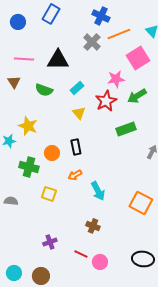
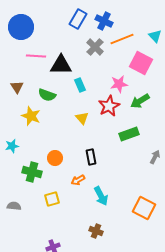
blue rectangle: (51, 14) -> (78, 19), moved
blue circle: (18, 22) -> (21, 27), size x1.6
pink square: (138, 58) -> (141, 63), turned -30
pink line: (24, 59) -> (36, 56), moved
cyan rectangle: (77, 88) -> (80, 85), moved, turned -72
yellow star: (28, 126) -> (31, 116), moved
black rectangle: (76, 147) -> (91, 157), moved
yellow square: (49, 194) -> (52, 199), turned -35

